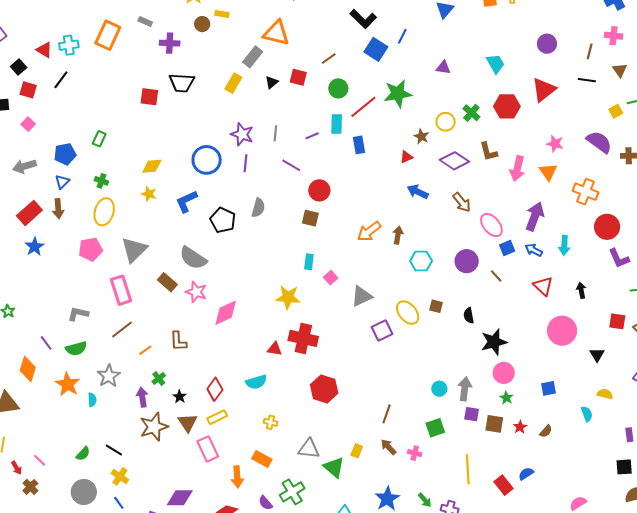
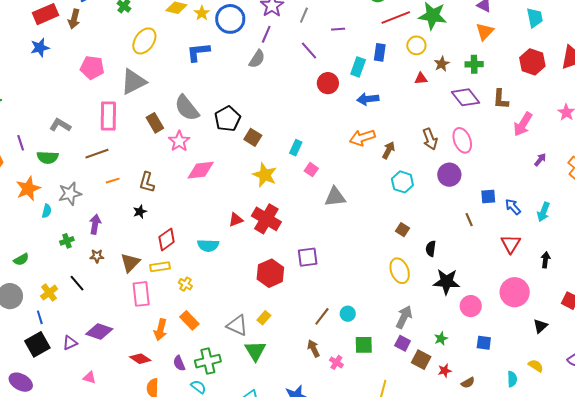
green cross: (471, 113) -> (474, 64), moved, turned 30
yellow circle: (446, 122) -> (416, 45), moved
cyan rectangle: (337, 124) -> (358, 67), moved
orange triangle: (548, 172) -> (485, 32), moved
blue arrow: (418, 192) -> (368, 99), moved, turned -50
yellow star: (149, 194) -> (202, 13), moved
brown arrow: (462, 202) -> (430, 139), moved
gray semicircle: (258, 208) -> (257, 59), moved
yellow ellipse: (104, 212) -> (144, 41), moved
purple arrow: (535, 216) -> (540, 160), moved, size x0.5
brown square: (310, 218) -> (253, 137), moved
black pentagon: (223, 220) -> (228, 119), moved
pink ellipse: (491, 225) -> (462, 140), moved
purple circle: (467, 261) -> (449, 175), moved
pink square: (331, 278) -> (311, 170), turned -32
yellow ellipse: (408, 313) -> (400, 271), moved
purple square: (382, 331) -> (308, 257), moved
red triangle: (275, 349) -> (236, 220), turned -49
pink circle: (504, 373) -> (471, 306), moved
green cross: (159, 379) -> (67, 241), moved
cyan circle: (439, 389) -> (348, 314), moved
black star: (180, 397) -> (140, 212), moved
yellow cross: (270, 422) -> (185, 284), moved
brown star: (154, 427) -> (97, 256), size x0.5
black line: (114, 450) -> (77, 283), moved
yellow rectangle: (357, 451) -> (264, 318), moved

